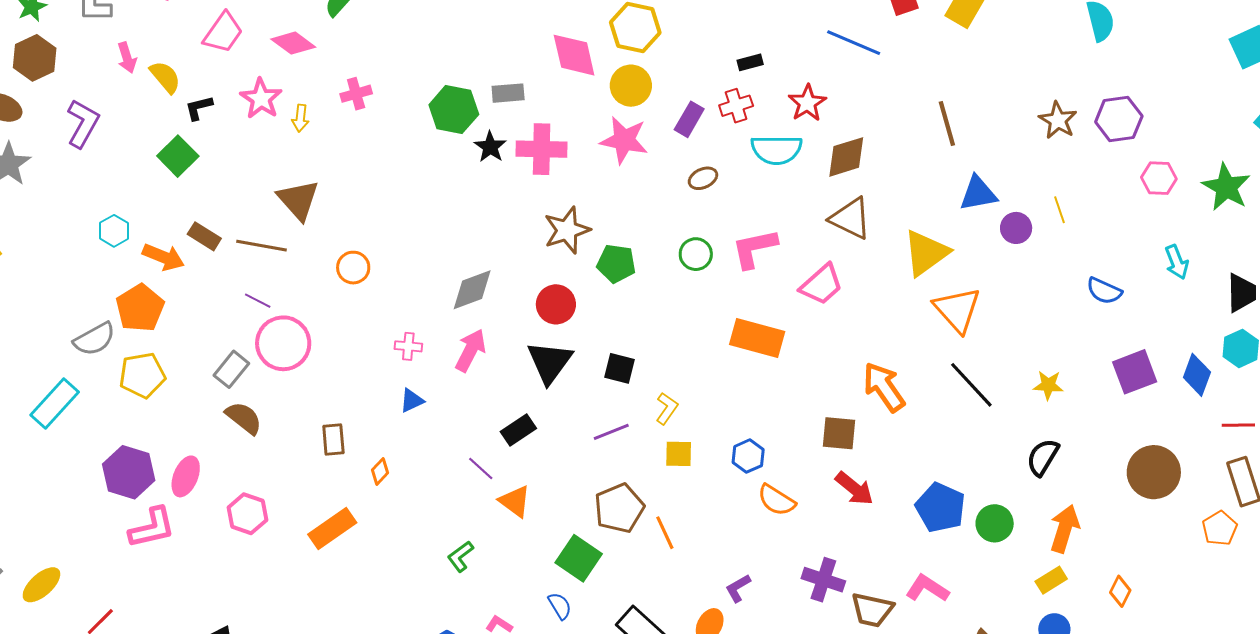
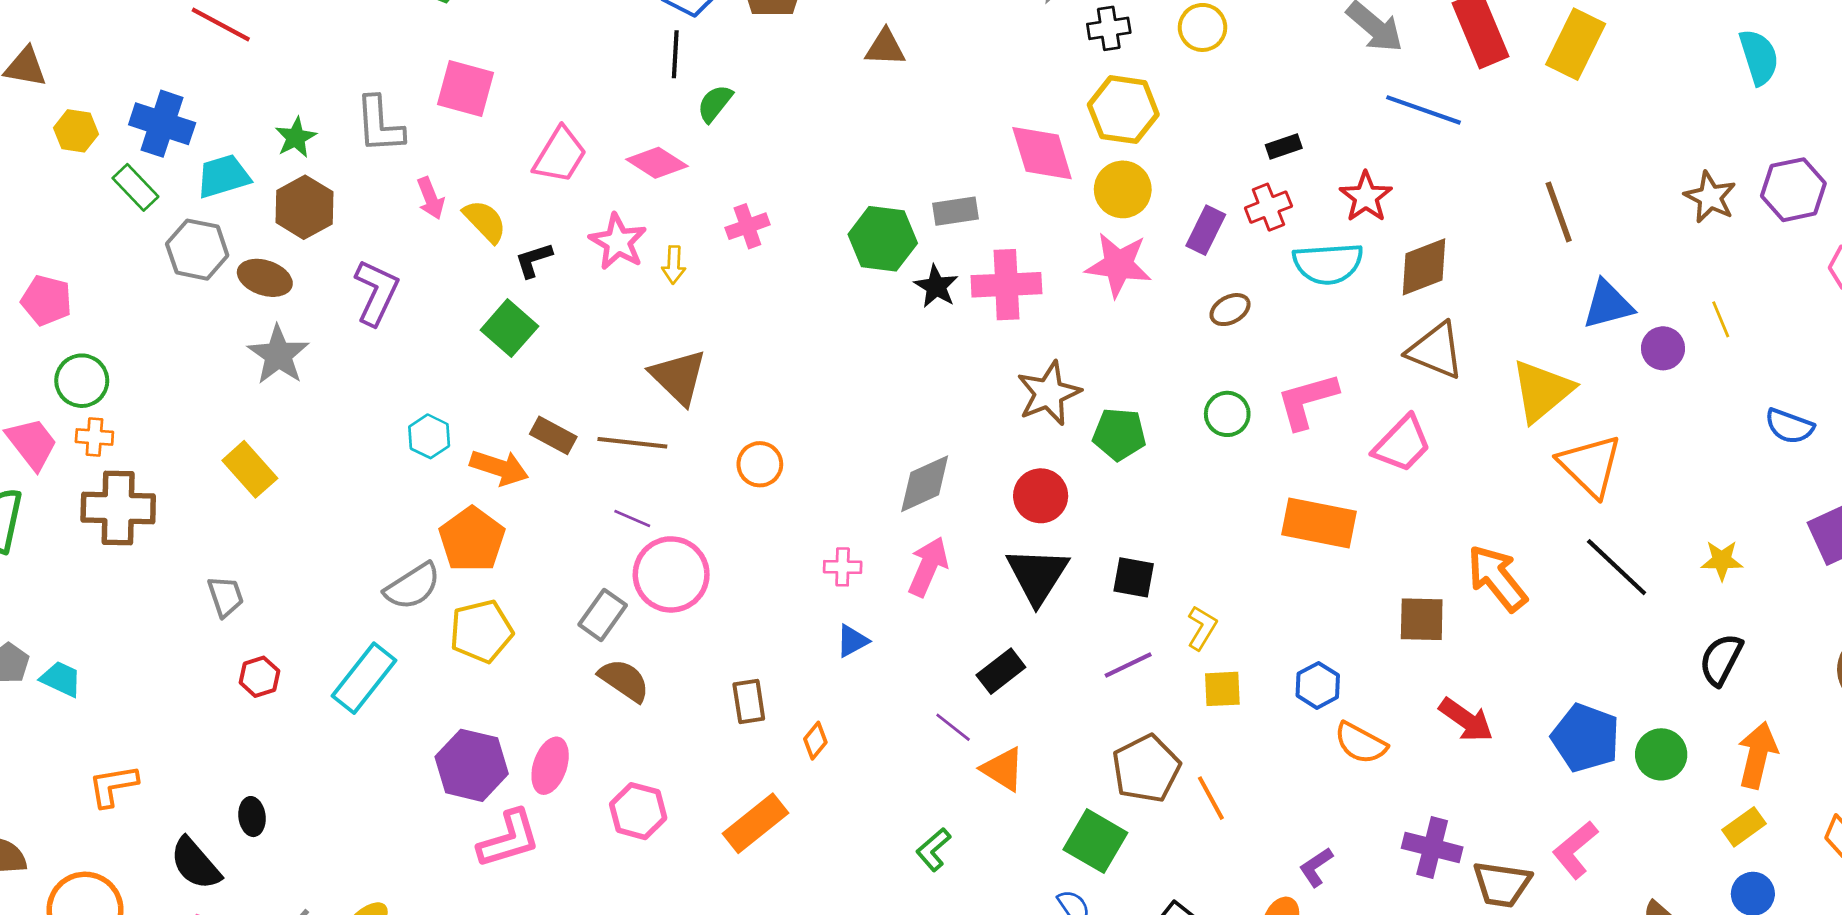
brown square: (839, 433) -> (1422, 619), moved
pink L-shape: (927, 588) -> (1575, 850), turned -69

